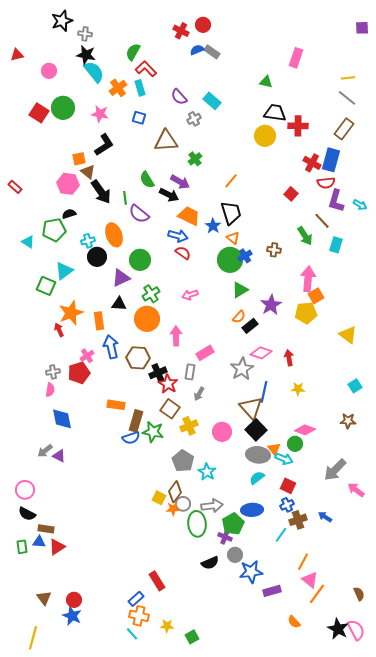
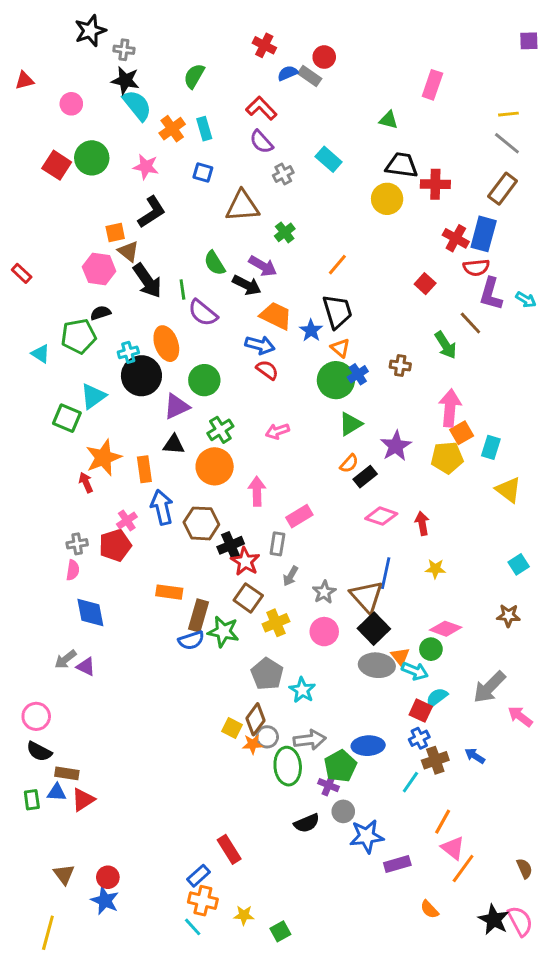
red circle: (203, 25) -> (324, 57), moved
red L-shape: (146, 69) -> (261, 108), moved
cyan rectangle: (212, 101) -> (329, 159), moved
cyan rectangle: (336, 245) -> (491, 447), moved
black circle: (97, 257) -> (141, 376), size x1.4
gray star: (242, 369) -> (324, 592), moved, size x0.7
cyan semicircle: (257, 478) -> (437, 697), moved

